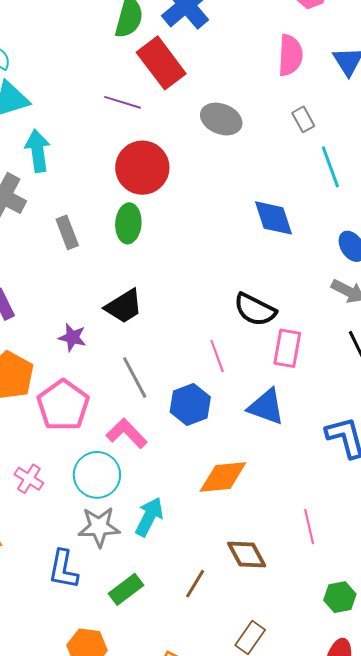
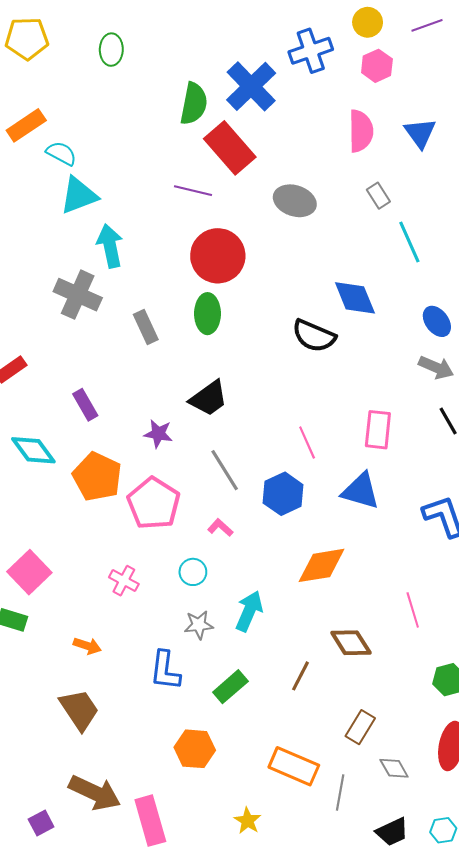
black semicircle: (255, 310) -> (314, 336), moved
pink L-shape: (127, 433) -> (220, 528), size x0.6
cyan circle: (97, 475) -> (193, 572), size x0.6
gray star: (99, 527) -> (199, 625), size x0.7

